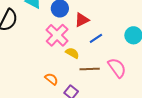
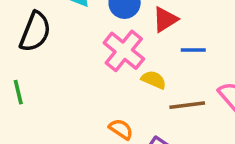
blue line: (96, 38) -> (193, 50), turned 40

